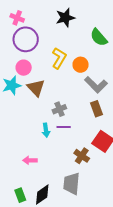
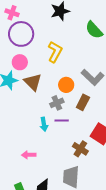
orange circle: (81, 65) -> (66, 85), moved
brown rectangle: (97, 109) -> (83, 102), moved, turned 49

